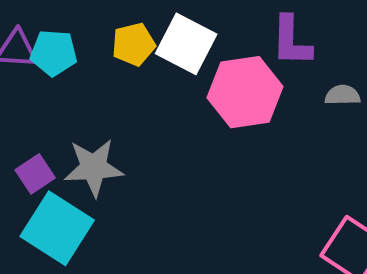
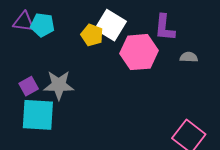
yellow pentagon: (133, 44) -> (92, 35), moved, turned 30
cyan square: (57, 228) -> (38, 115), turned -33

